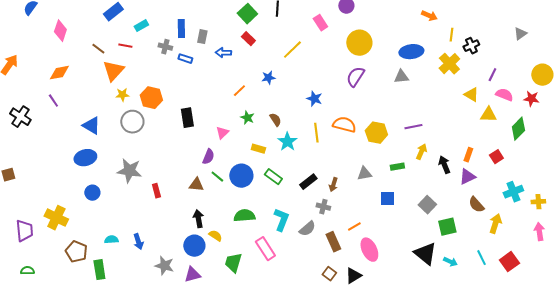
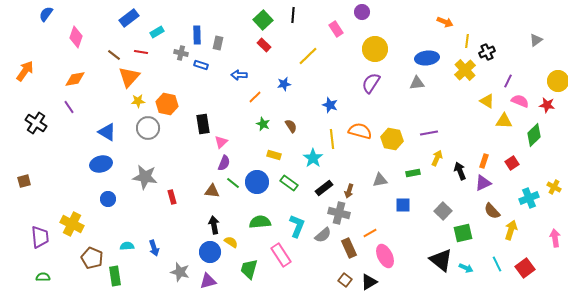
blue arrow: (223, 53) -> (239, 75), moved
pink triangle: (222, 133) -> (221, 142), moved
cyan star: (287, 142) -> (313, 158), moved
yellow cross: (538, 202) -> (554, 187), moved, turned 32
gray cross: (323, 207) -> (339, 213), size x1.5

